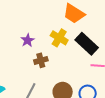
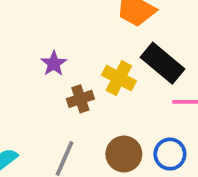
yellow cross: (59, 38) -> (119, 78), moved

